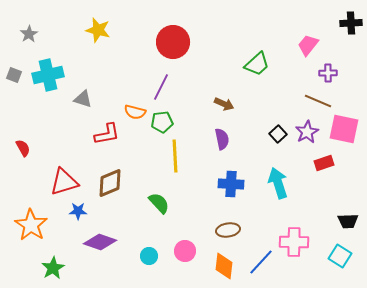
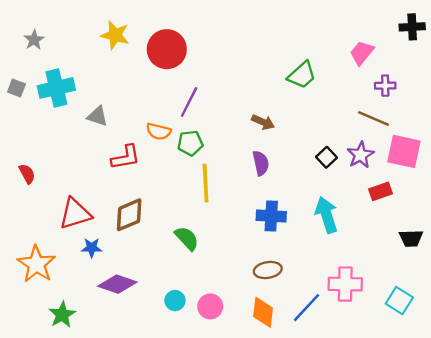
red circle: (173, 42) -> (167, 49), moved
black trapezoid: (348, 221) -> (411, 238), moved
pink circle: (185, 251) -> (210, 306), moved

